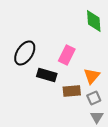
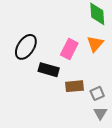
orange triangle: (92, 76) -> (95, 44), moved

